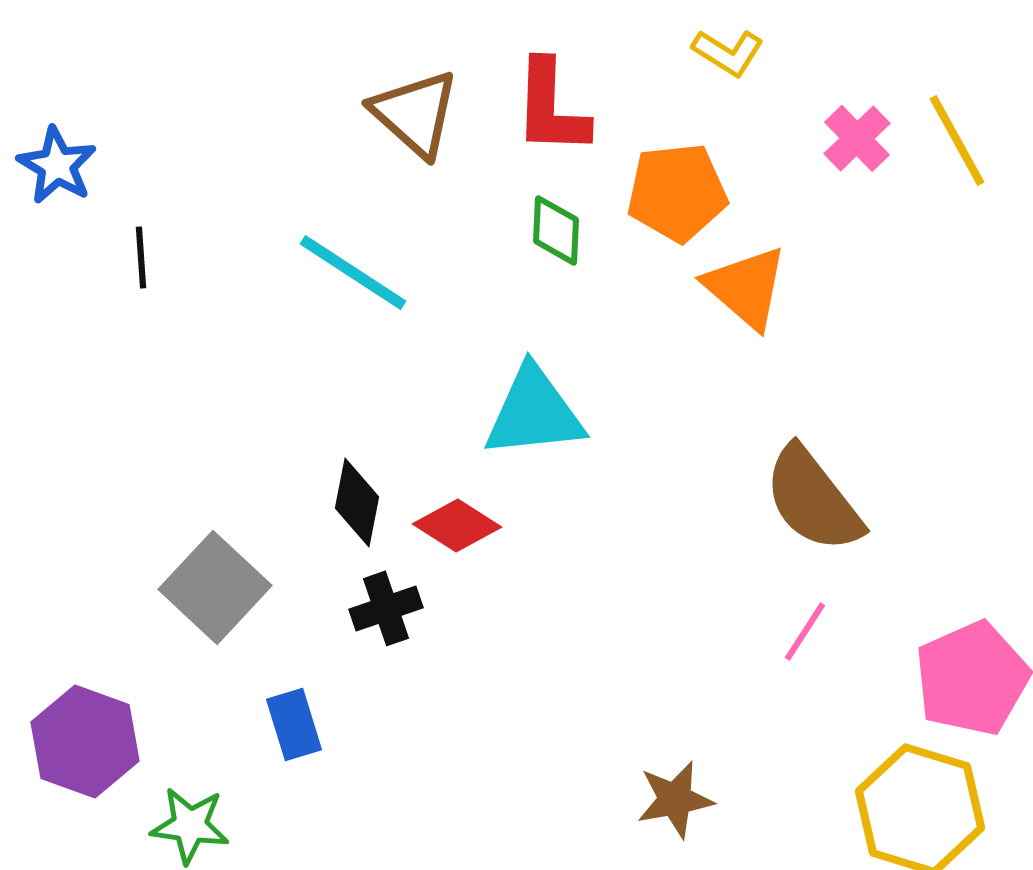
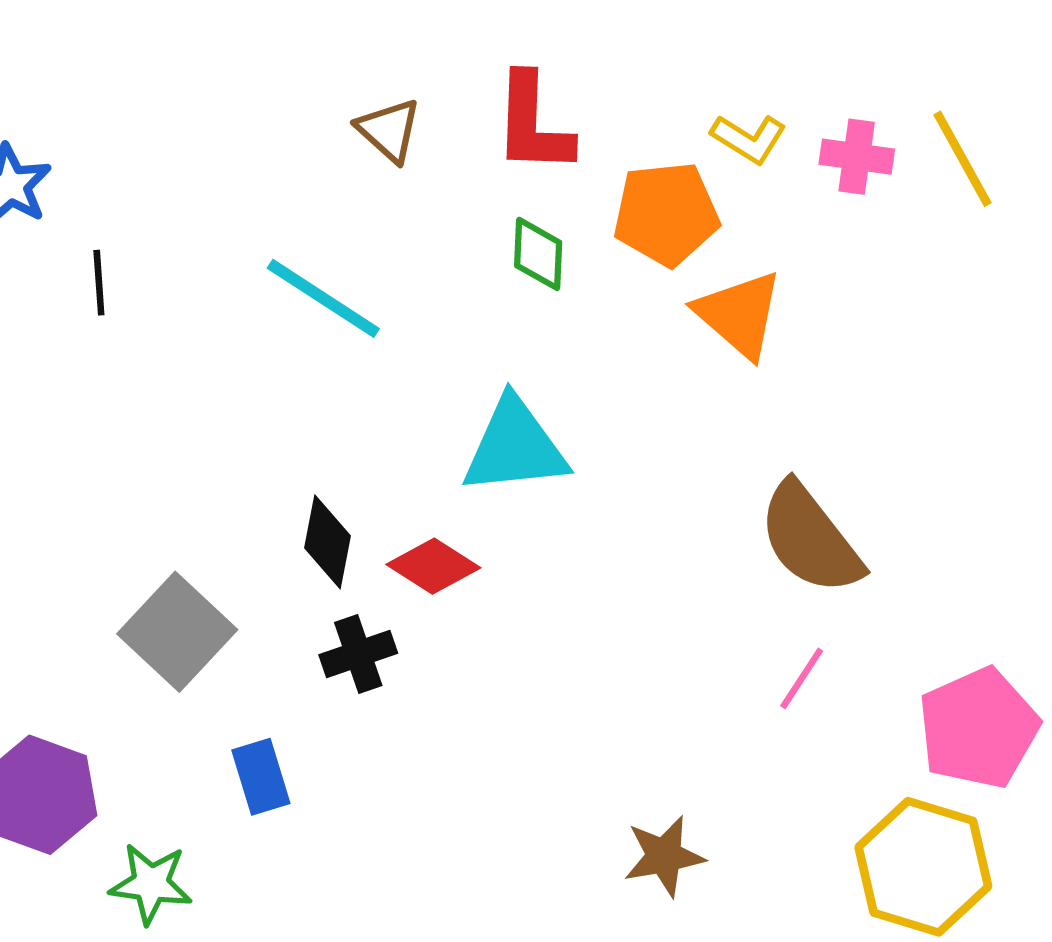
yellow L-shape: (728, 52) -> (749, 139), moved
brown triangle: (415, 113) -> (389, 130), size x0.7
pink cross: (857, 138) -> (857, 157), turned -38

